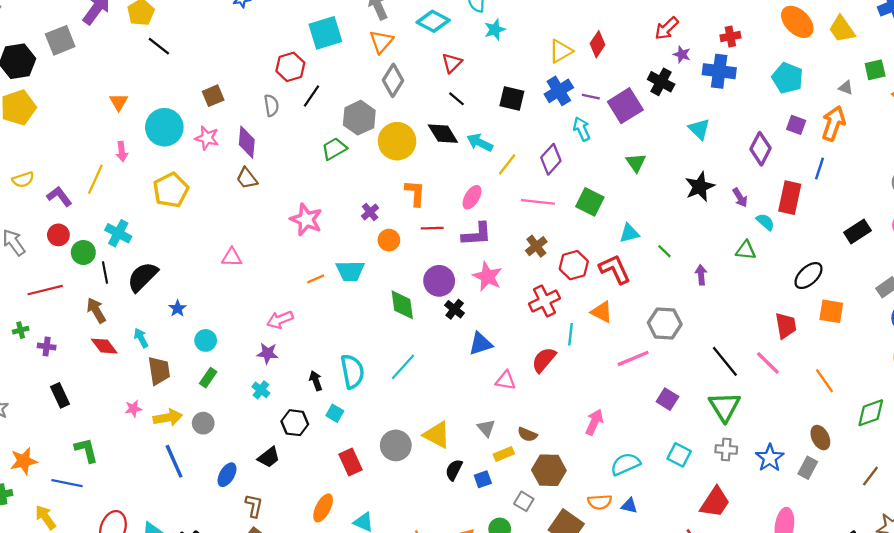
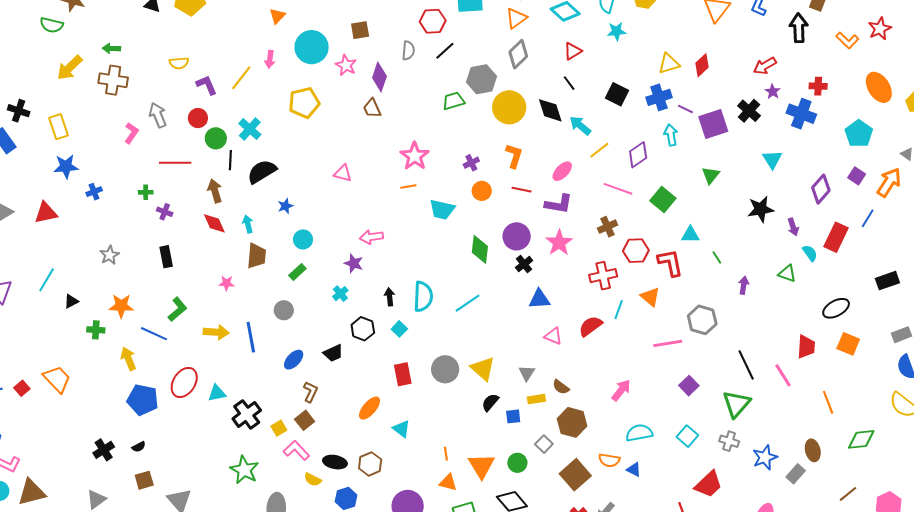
orange line: (316, 279) -> (408, 186), moved
yellow arrow: (168, 418) -> (216, 332), moved
green L-shape: (86, 450) -> (177, 309), turned 50

